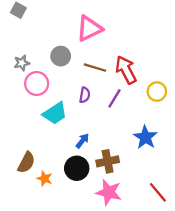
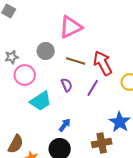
purple semicircle: (85, 95) -> (67, 85), turned -32
brown cross: (108, 161) -> (102, 143), moved

